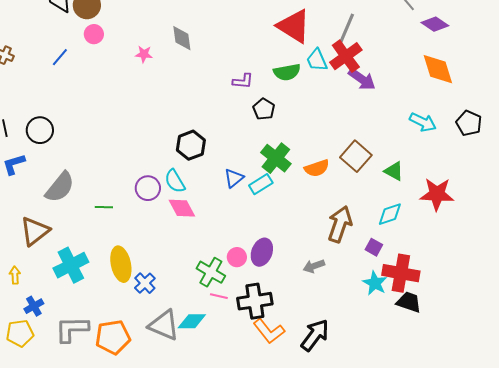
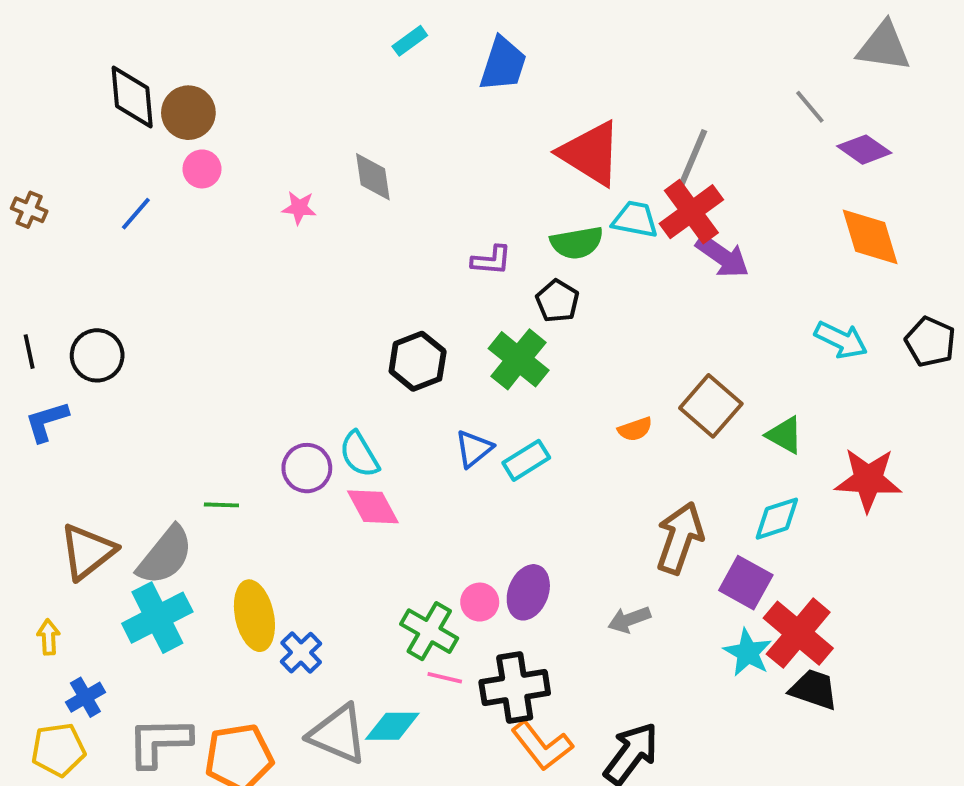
cyan trapezoid: (317, 60) -> (635, 219), turned 125
black pentagon: (264, 109) -> (557, 301), moved
black hexagon: (191, 145) -> (418, 361), moved
green cross: (276, 158) -> (519, 359), moved
orange semicircle: (317, 168) -> (635, 429), size x0.7
gray semicircle: (60, 187) -> (165, 555), moved
purple square: (374, 247) -> (746, 583), size x1.5
red cross: (401, 273) -> (798, 633), turned 30

